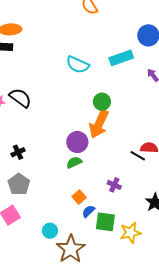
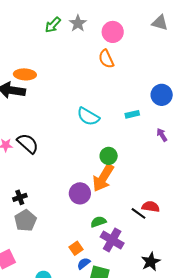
cyan rectangle: (121, 58) -> (132, 114), size x0.6
green semicircle: (74, 162) -> (98, 222), moved
gray pentagon: (19, 184) -> (25, 220), moved
purple cross: (114, 185) -> (112, 240), size x1.6

